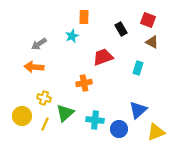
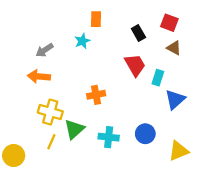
red trapezoid: (103, 57) -> (135, 65), moved, turned 80
yellow cross: (44, 98) -> (50, 112), size x1.5
blue triangle: (138, 110) -> (175, 99), moved
yellow circle: (22, 116) -> (14, 155), moved
blue circle: (119, 129) -> (145, 134), moved

